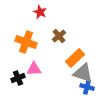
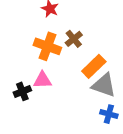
orange cross: (26, 42) -> (47, 46), moved
blue cross: (87, 87) -> (109, 114), moved

